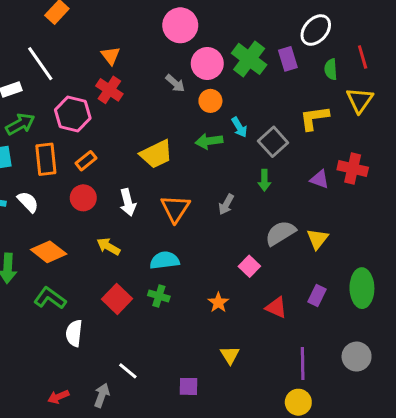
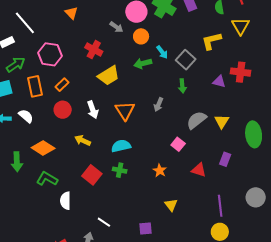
red cross: (109, 90) -> (94, 50), moved
green ellipse: (362, 288) -> (254, 134), moved

